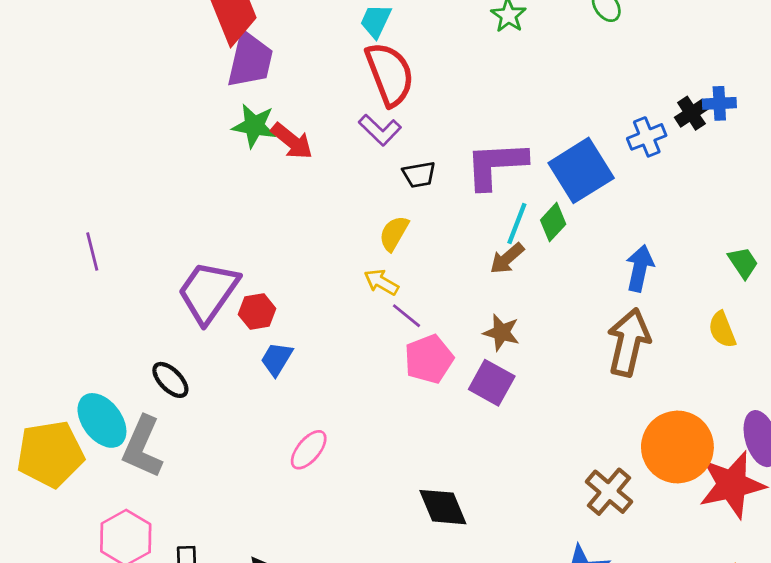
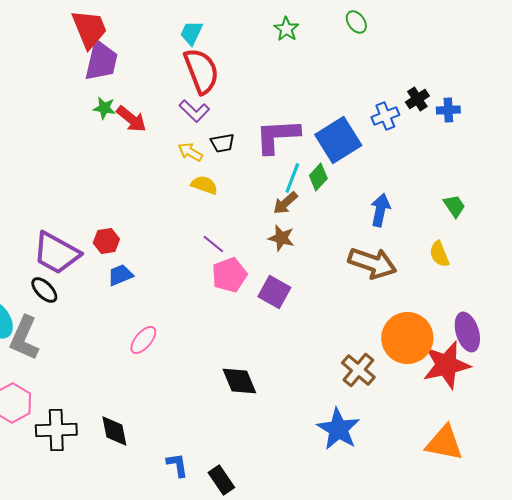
blue cross: (719, 103) -> (448, 110), moved
green star: (254, 126) -> (104, 108), size x0.7
yellow semicircle: (394, 233) -> (204, 185), turned 80
yellow arrow: (381, 282) -> (190, 152), moved
purple trapezoid: (208, 292) -> (56, 253), moved, turned -96
brown star: (501, 332) -> (281, 238), moved
brown arrow: (629, 342) -> (372, 263), turned 96
blue trapezoid: (277, 359) -> (120, 275), turned 36

